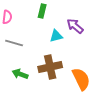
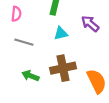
cyan triangle: (56, 36) -> (61, 33), moved

